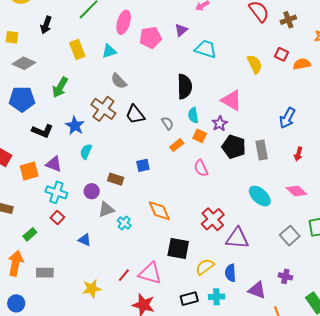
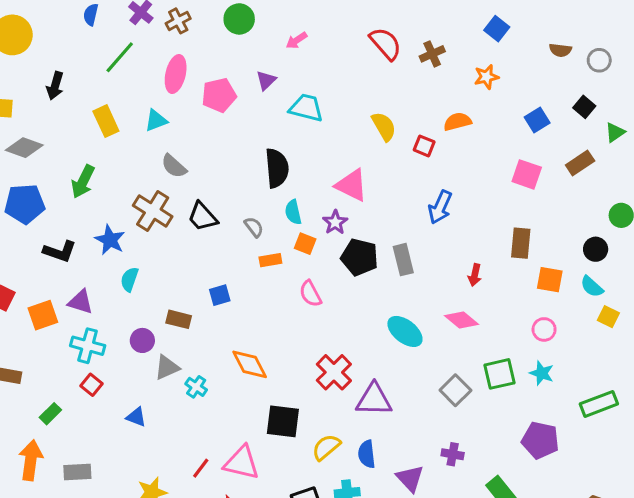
red square: (281, 54) -> (424, 146), moved
orange rectangle: (177, 145) -> (270, 260), turned 32
red arrow: (298, 154) -> (475, 275), moved
purple triangle: (257, 290) -> (410, 478), turned 30

